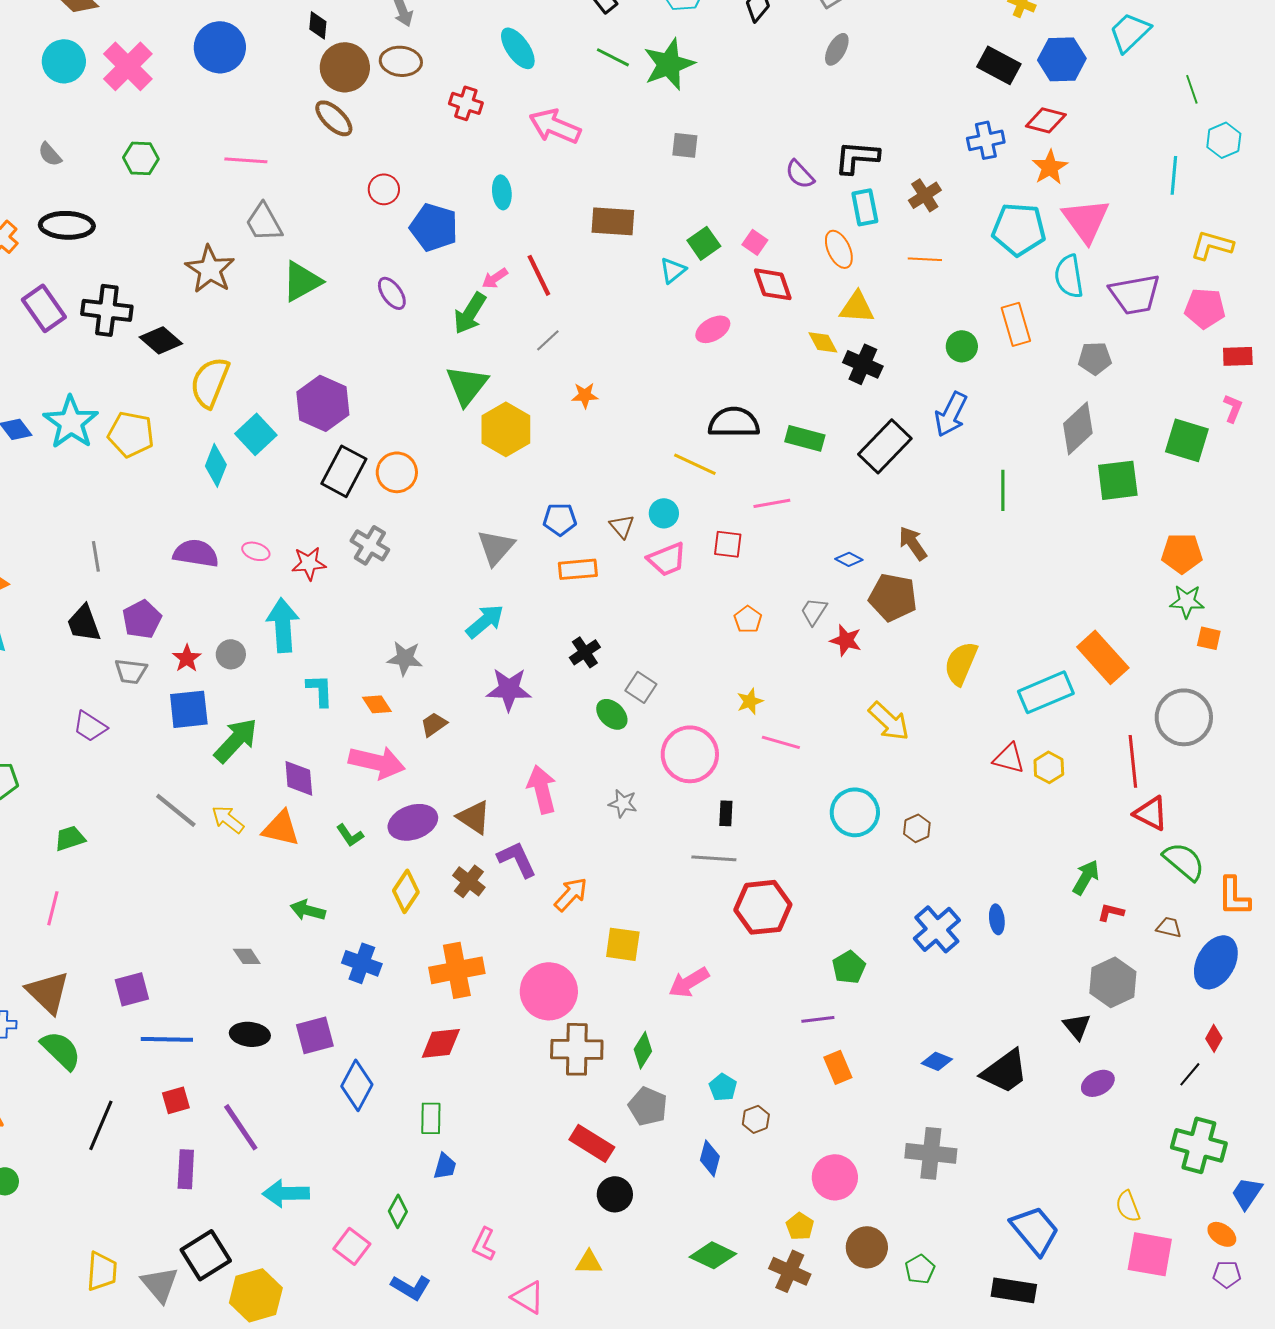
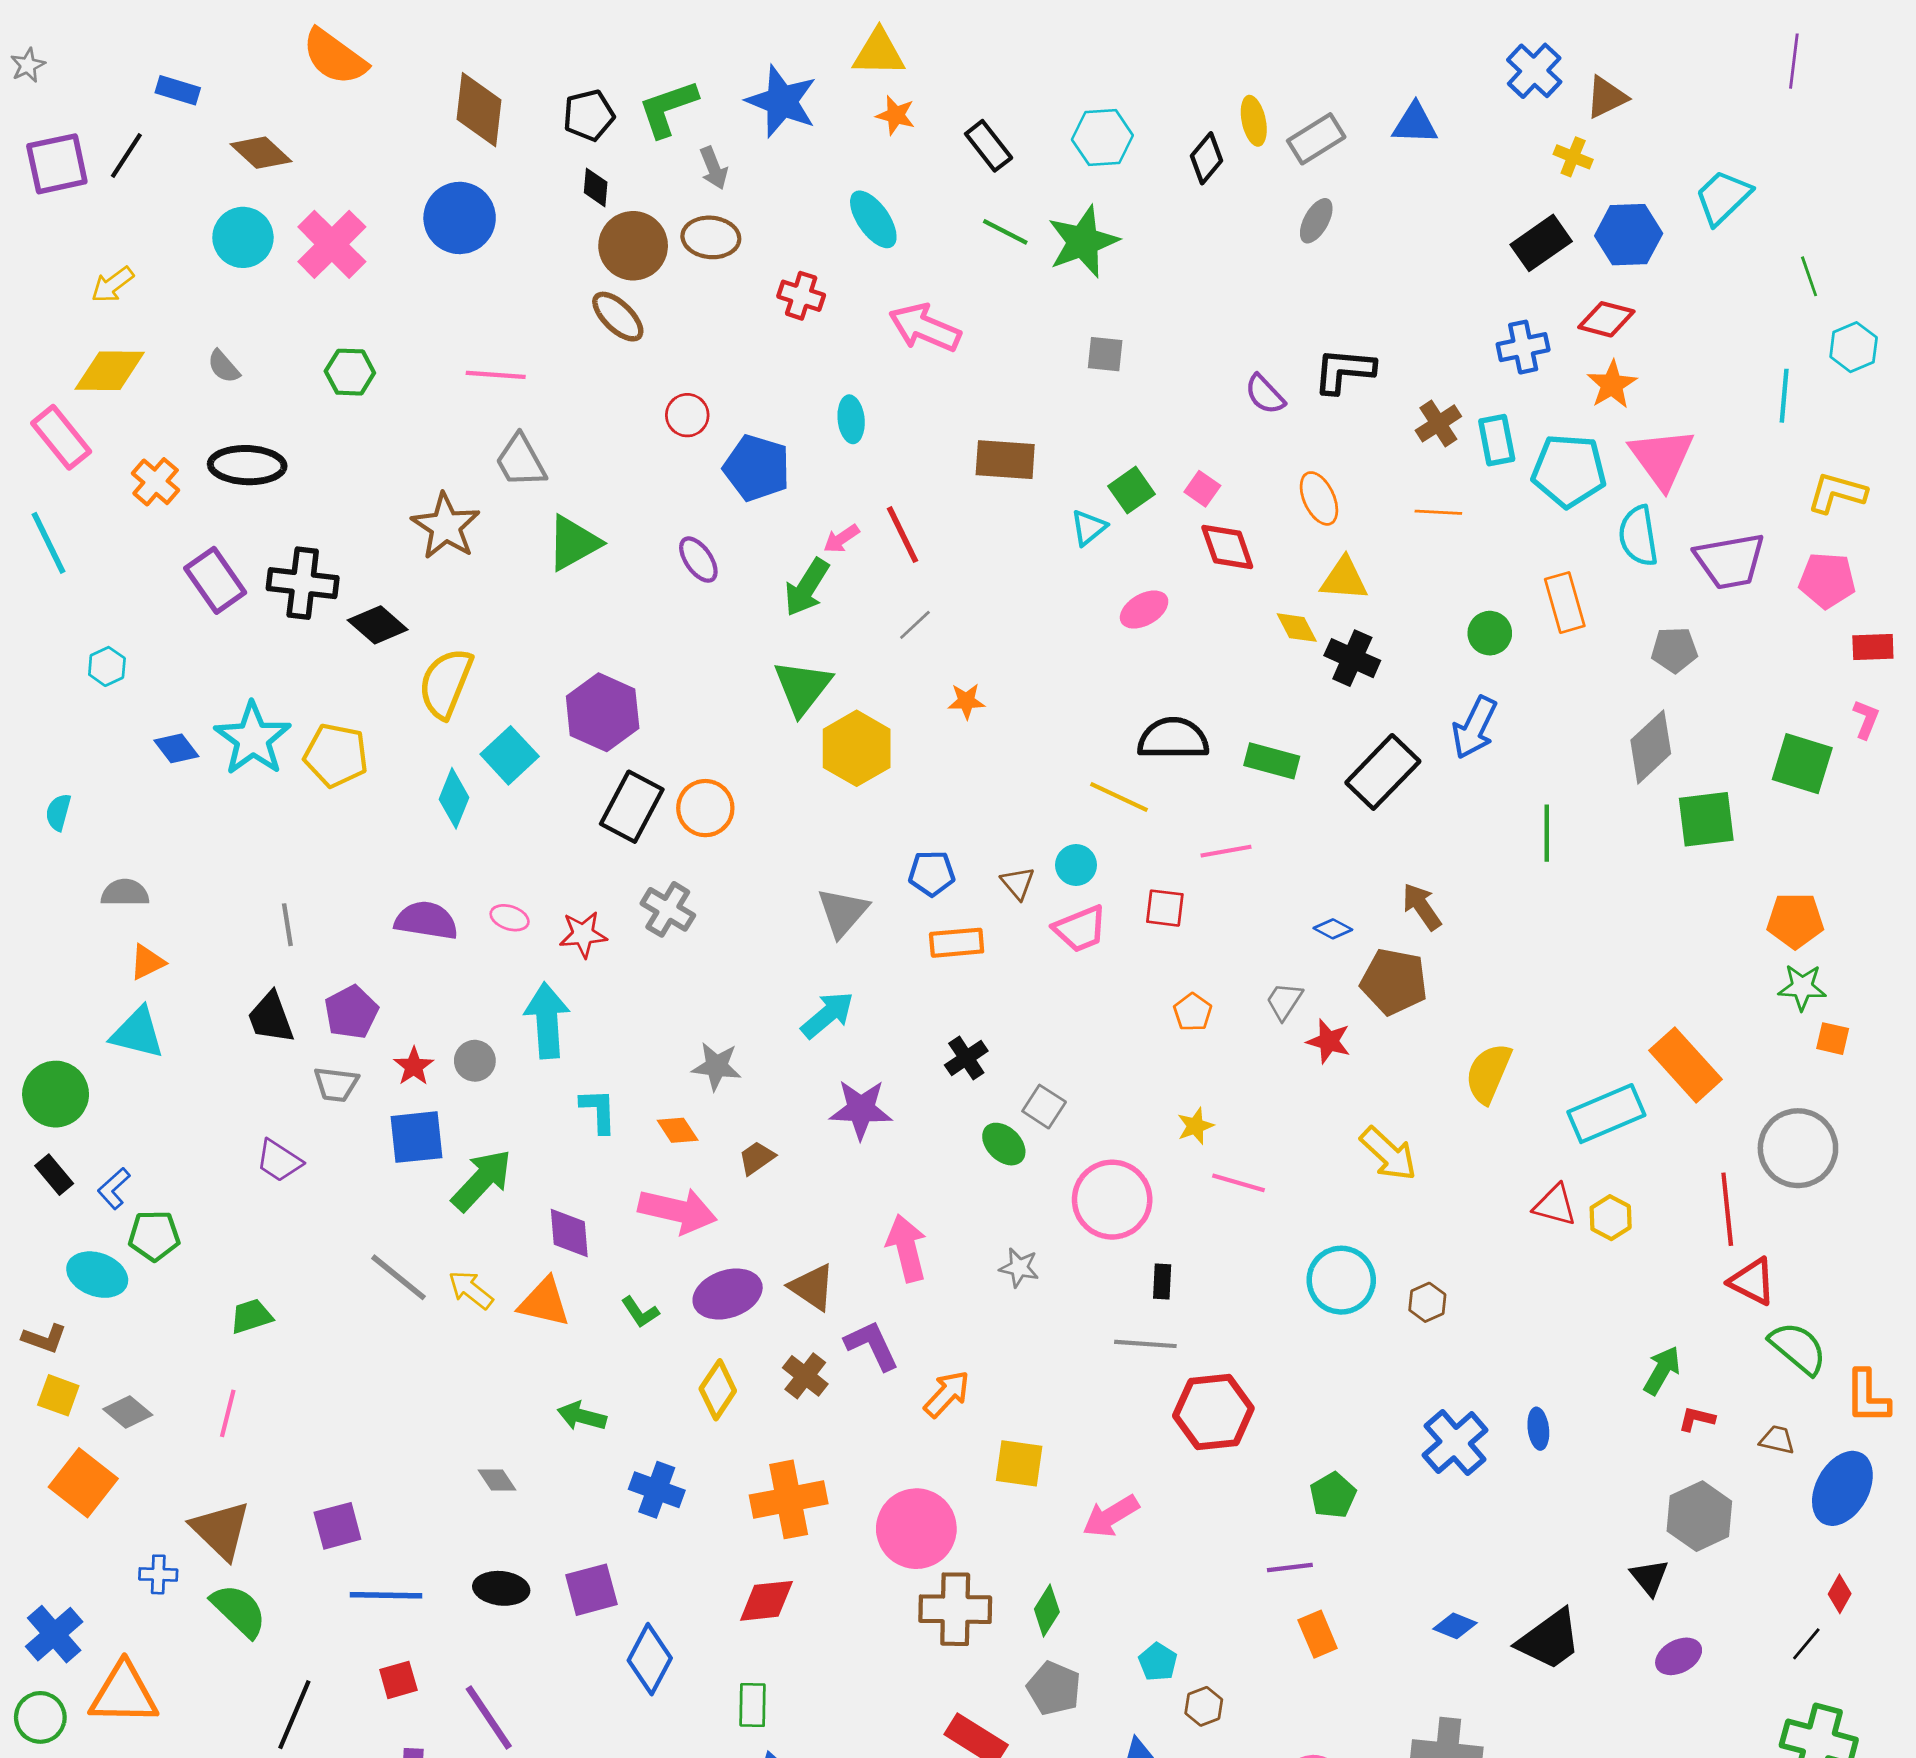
black rectangle: (999, 65) -> (1541, 243), turned -63
cyan rectangle: (865, 207) -> (1497, 440), moved

